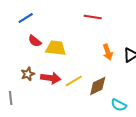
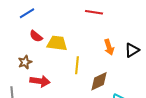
brown star: (28, 74) -> (25, 62), moved
red arrow: (51, 78) -> (40, 81), moved
yellow line: (74, 81) -> (77, 65), moved, turned -54

